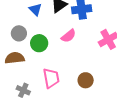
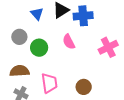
pink semicircle: (69, 36) -> (69, 42), turned 98
brown semicircle: (15, 58) -> (20, 71), moved

